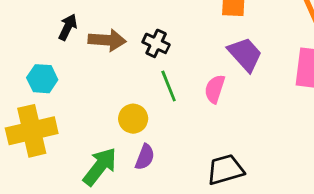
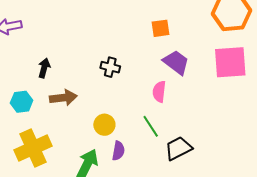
brown arrow: (107, 40) -> (63, 98), moved
cyan hexagon: (42, 79) -> (22, 102), moved
green line: (169, 86) -> (151, 126), moved

